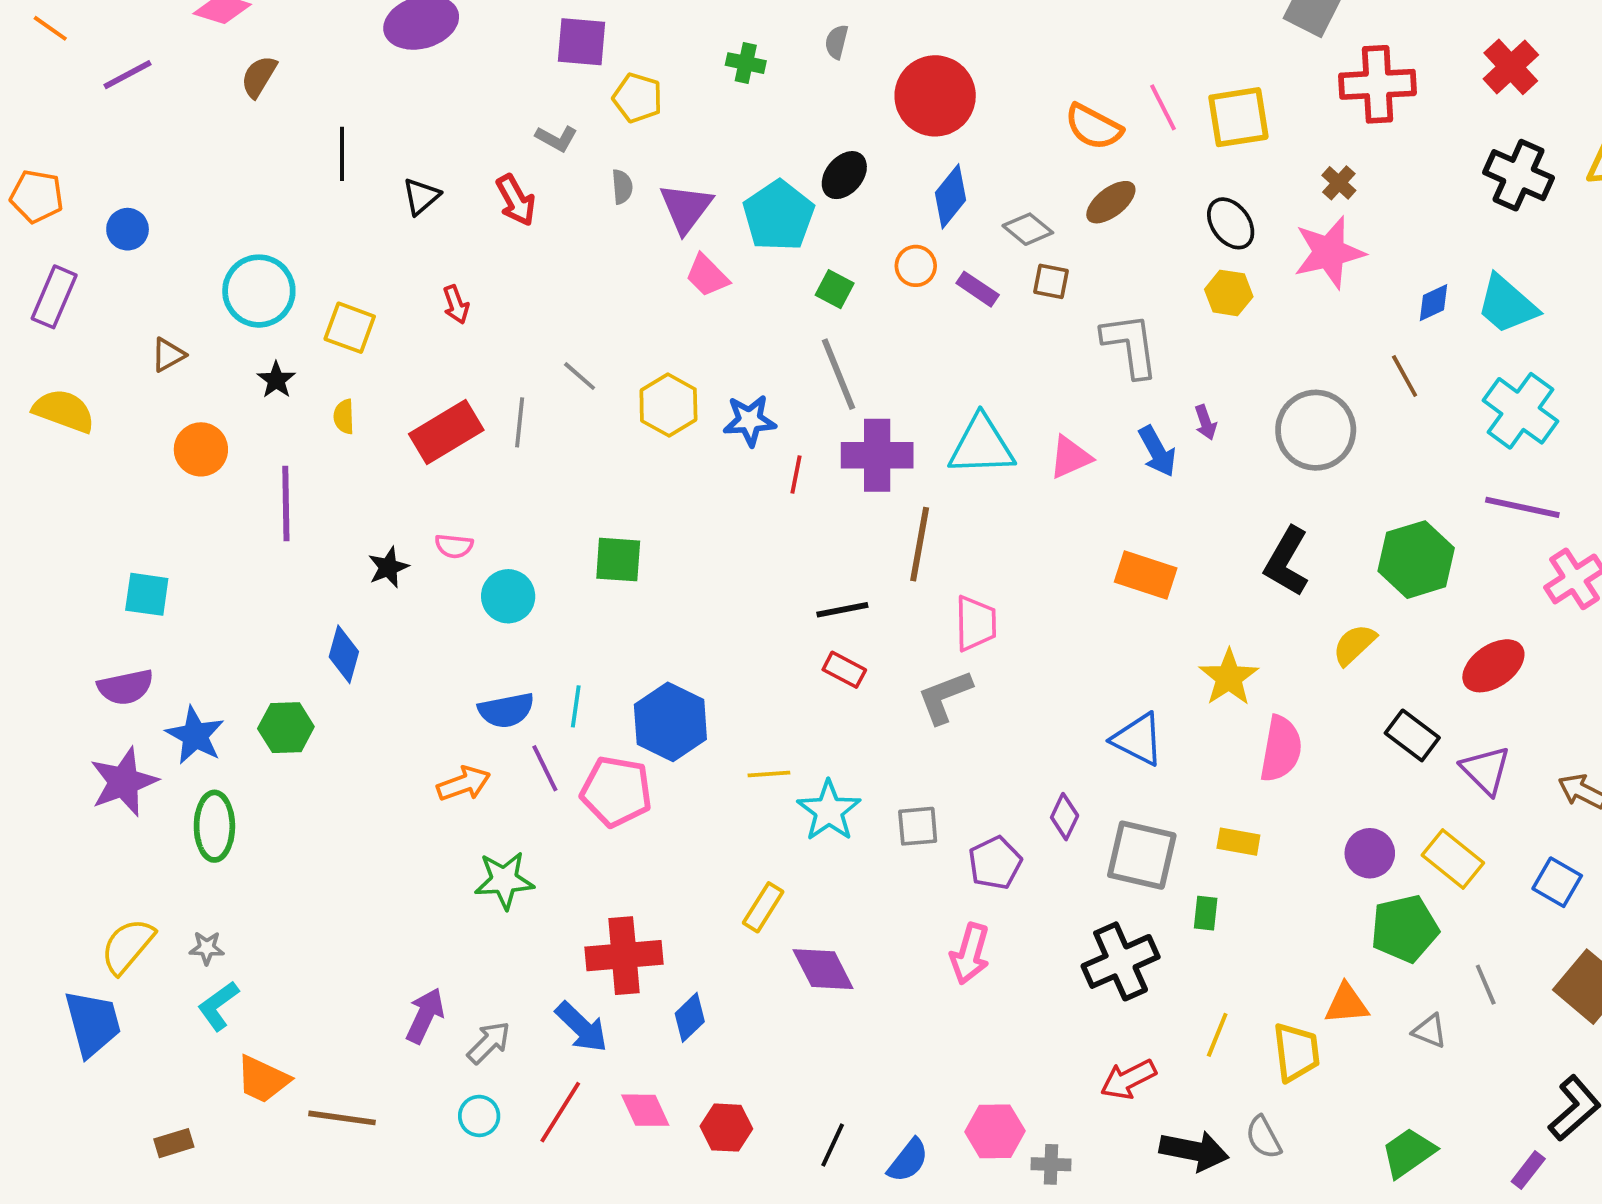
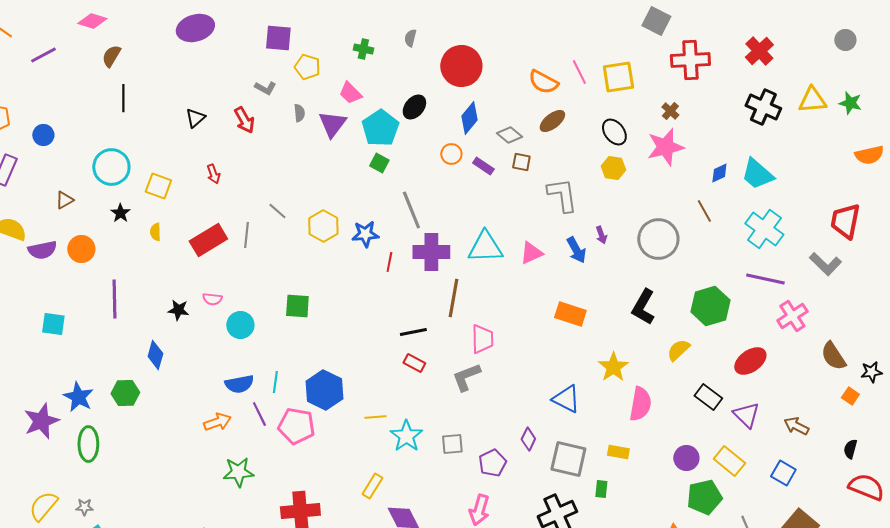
black line: (342, 154) -> (123, 98), moved
pink trapezoid: (707, 276) -> (350, 93), moved
green square: (835, 289) -> (379, 163), moved
purple line: (286, 504) -> (114, 299), moved
black star: (388, 567) -> (178, 310), turned 30
purple semicircle: (126, 687) -> (42, 250), moved

